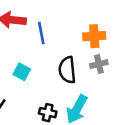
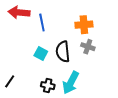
gray cross: (99, 64) -> (88, 47), turned 32
cyan square: (22, 72) -> (41, 54), moved

